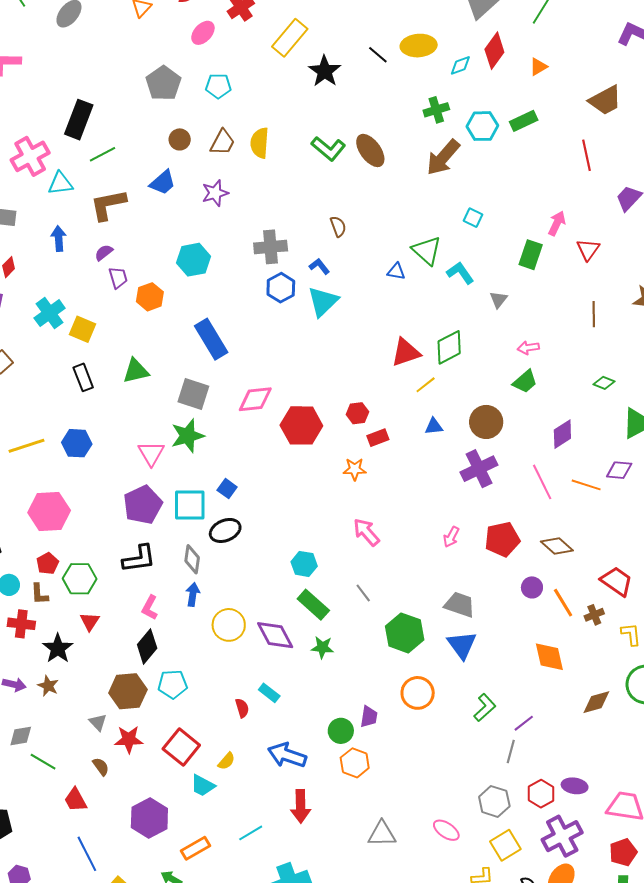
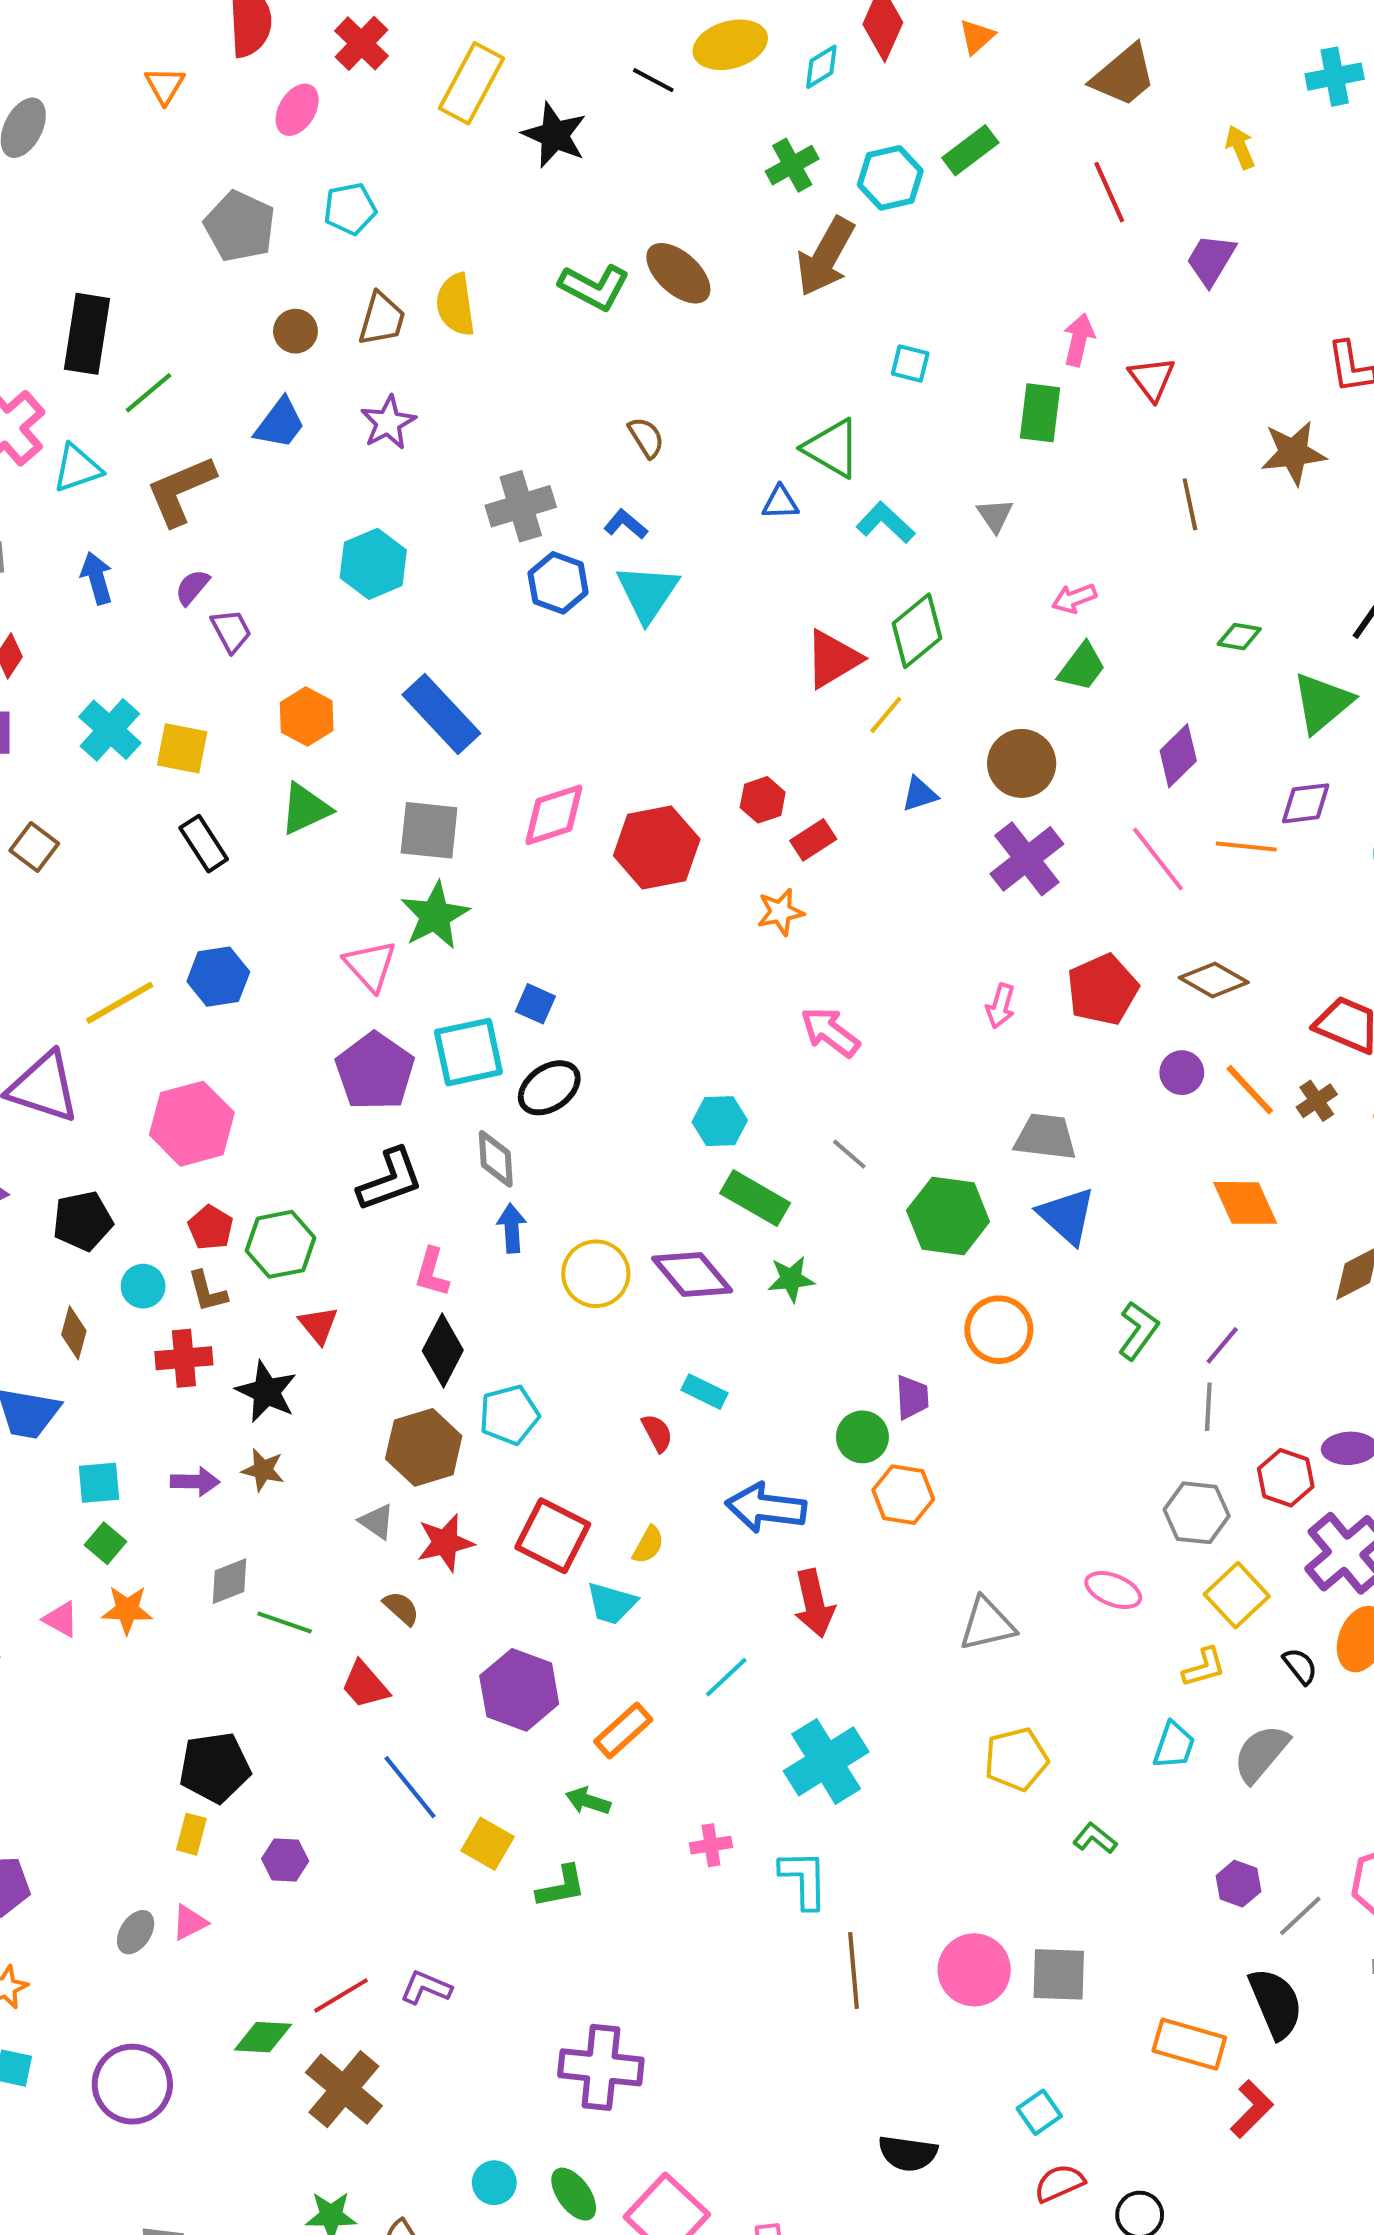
cyan L-shape: (460, 273) -> (885, 523), moved
orange hexagon: (150, 297) -> (307, 717), moved

